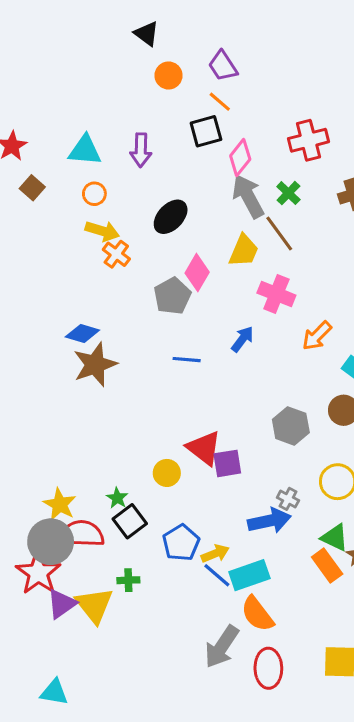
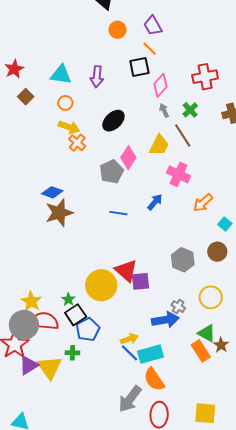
gray arrow: (248, 196) -> (164, 110), size x0.5
yellow circle: (167, 473) -> (101, 285), size x1.8
blue pentagon: (181, 543) -> (88, 330), moved

